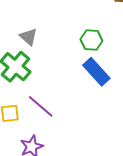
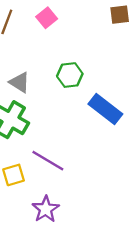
green hexagon: (91, 40) -> (70, 75), moved

